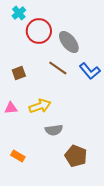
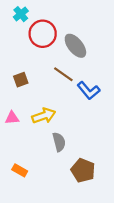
blue L-shape: (90, 71) -> (89, 91), moved
gray semicircle: (54, 130) -> (59, 142), turned -96

